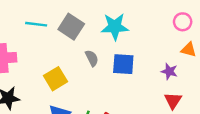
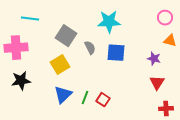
cyan line: (36, 24) -> (30, 19), moved
gray square: (71, 27) -> (66, 36), moved

